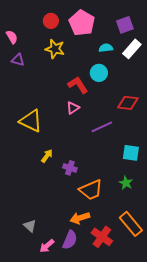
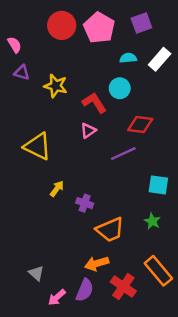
red circle: (51, 21) -> (62, 25), size x1.5
purple square: (125, 25) -> (141, 23), moved
yellow star: (55, 49) -> (56, 86), moved
red diamond: (128, 103) -> (140, 125), moved

